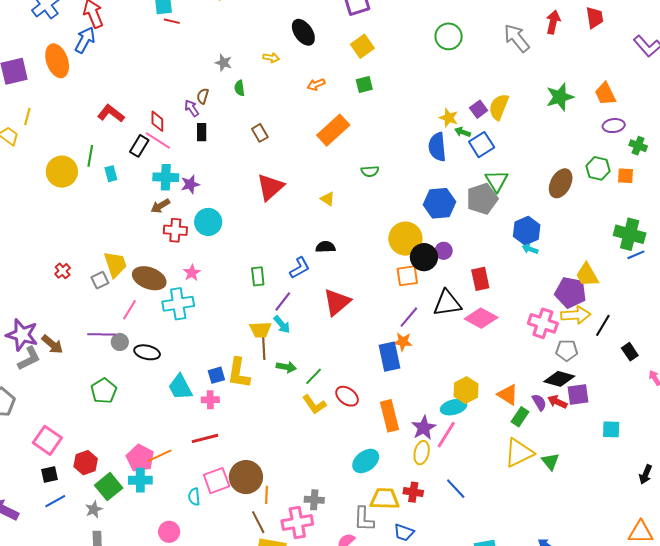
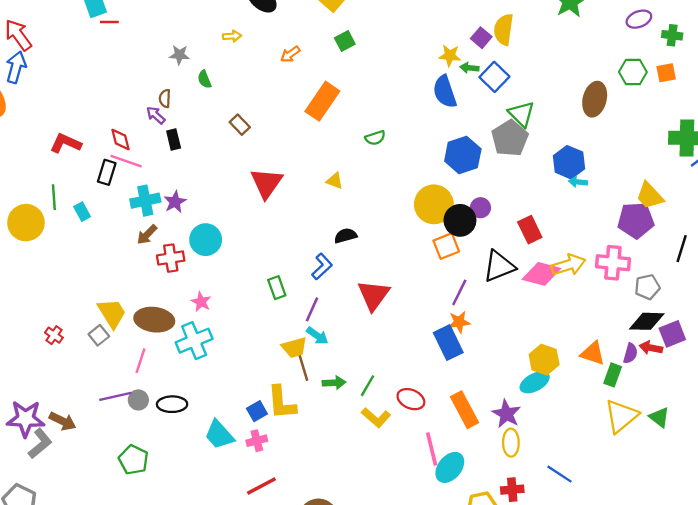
yellow arrow: (576, 315) -> (568, 265), moved
purple semicircle: (539, 402) -> (630, 353), turned 60
pink line: (446, 435) -> (432, 449), moved, turned -32

